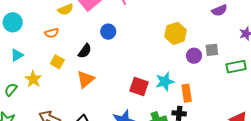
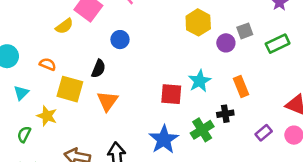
orange semicircle: (52, 33) -> (48, 64), moved, turned -128
yellow square: (57, 62) -> (70, 89), size x1.6
orange rectangle: (187, 93) -> (241, 87), moved

